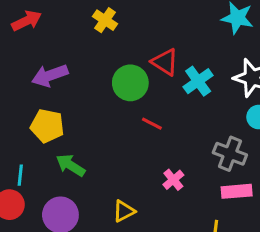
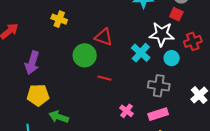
purple arrow: (50, 75) -> (32, 63), turned -40
cyan cross: (198, 81) -> (141, 53), moved
pink rectangle: (237, 191) -> (158, 114), moved

